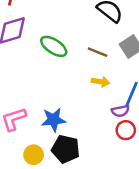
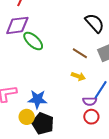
green ellipse: (54, 46) -> (33, 41), moved
yellow circle: (34, 155) -> (27, 117), moved

